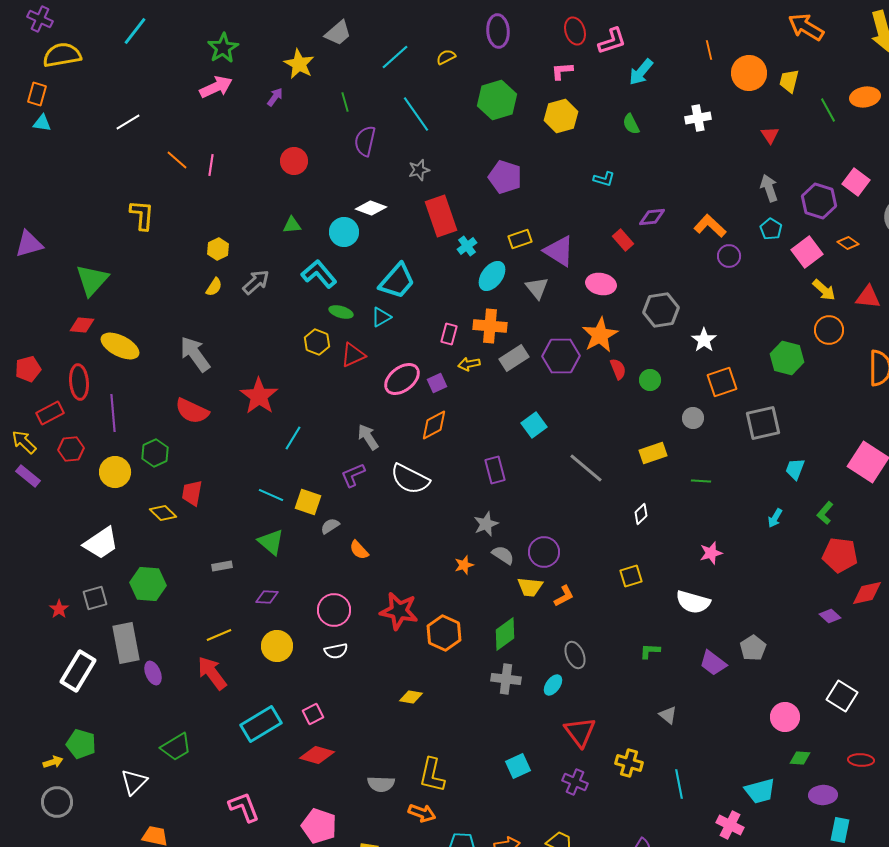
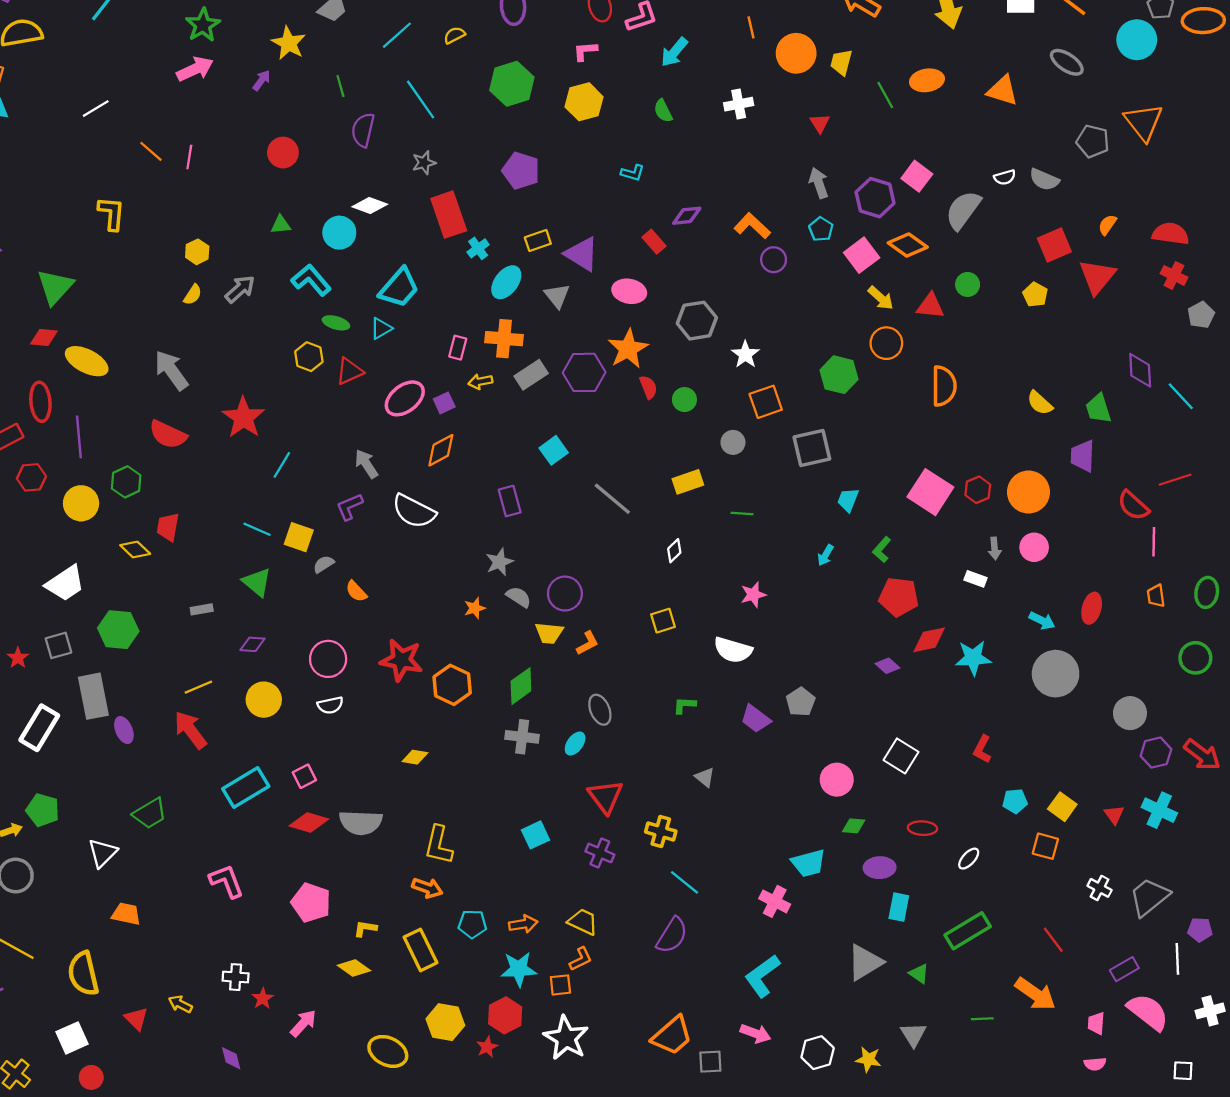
orange diamond: (848, 243) -> (908, 245), size x1.6
gray semicircle: (381, 784) -> (361, 823), moved, size x1.4
cyan line: (679, 784) -> (684, 882), moved, turned -40

